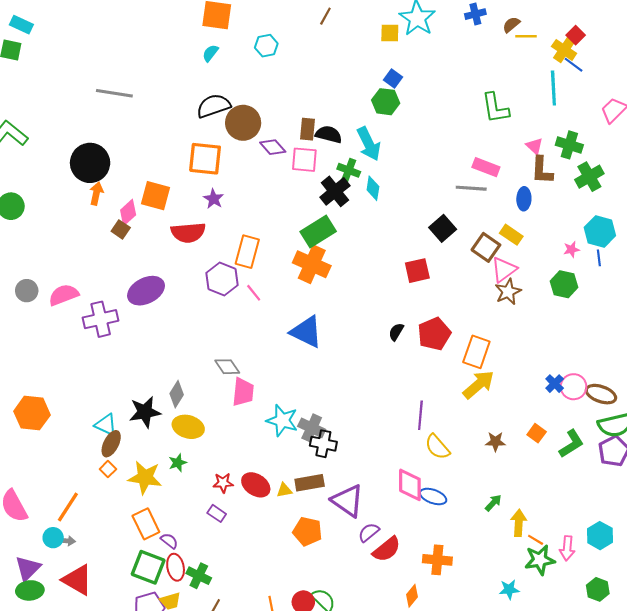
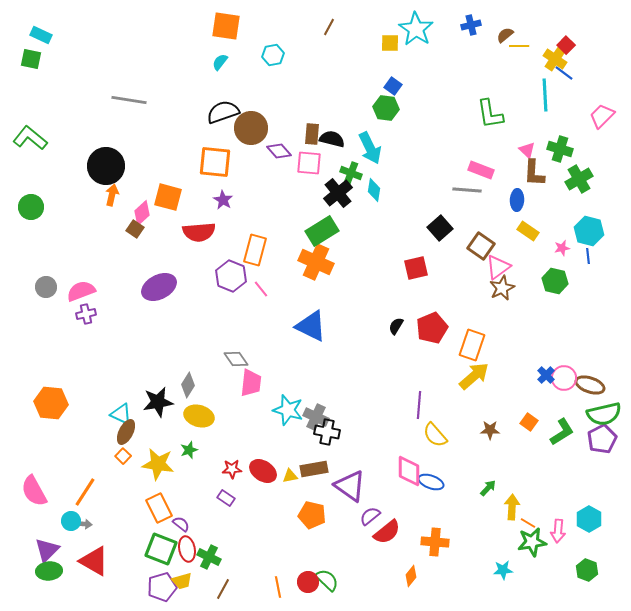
yellow rectangle: (511, 235) -> (528, 231), moved
purple cross: (101, 319) -> (86, 314), moved, size x0.6

